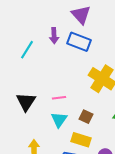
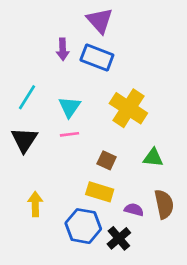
cyan line: (27, 50) -> (27, 97), moved
cyan triangle: (59, 120) -> (70, 107), moved

